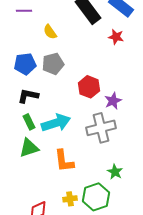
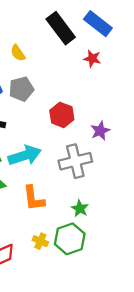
purple star: (113, 101) -> (100, 131), moved
green star: (115, 172) -> (80, 208), moved
yellow cross: (70, 199) -> (40, 241), turned 32

